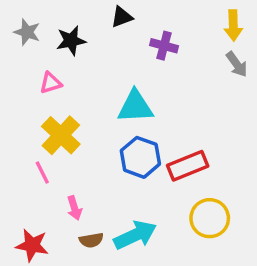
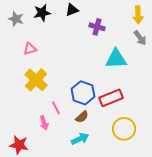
black star: (71, 41) -> (42, 13), moved
cyan triangle: (135, 107) -> (116, 59), moved
pink line: (42, 172) -> (56, 108), moved
cyan arrow: (135, 235) -> (80, 139), size x0.7
brown semicircle: (91, 240) -> (82, 117), moved, turned -32

